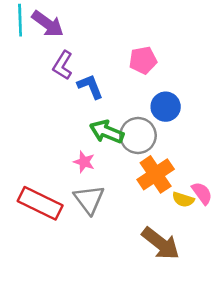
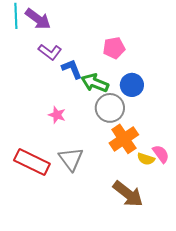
purple L-shape: (63, 65) -> (50, 52), turned -85
green arrow: (107, 132) -> (95, 83), moved
pink star: (84, 162) -> (57, 115), moved

